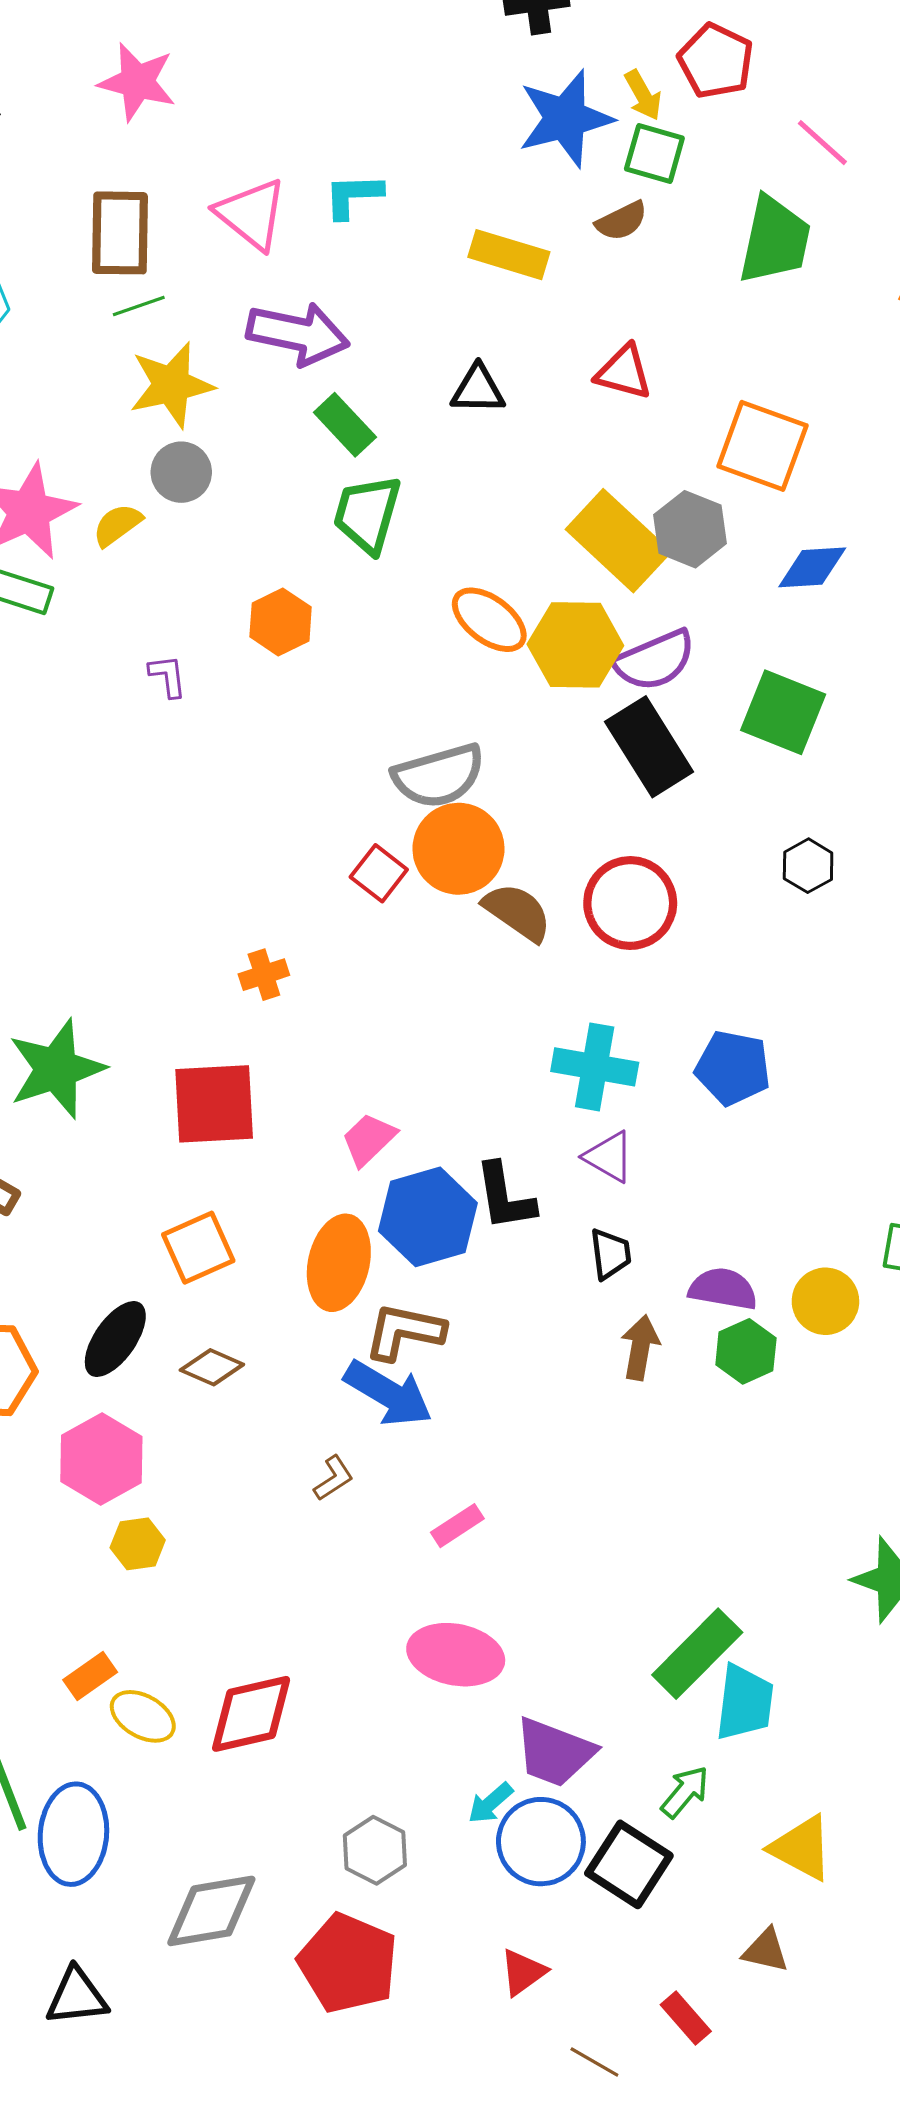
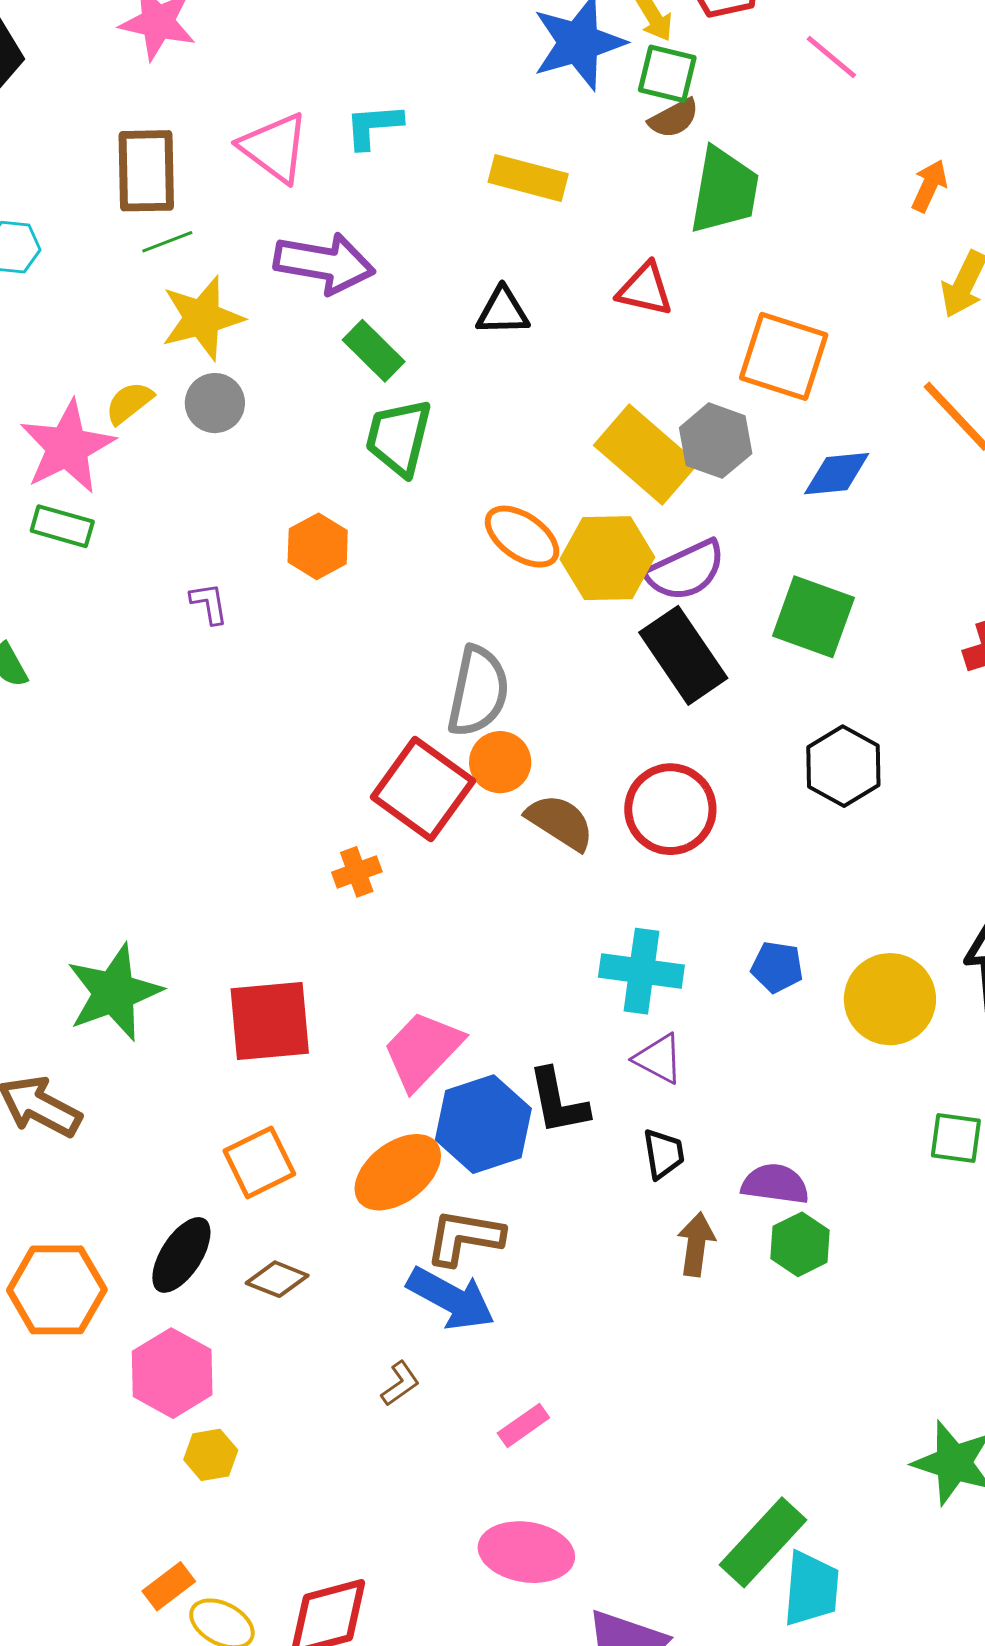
brown semicircle: (622, 221) -> (674, 118), moved
green trapezoid: (775, 240) -> (724, 191), moved
yellow semicircle: (117, 525) -> (129, 403), moved
gray semicircle: (439, 776) -> (478, 691), turned -60
orange circle: (458, 849) -> (500, 762), size x0.7
black hexagon: (808, 866) -> (843, 766), size x1.5
red square: (379, 873) -> (423, 789), size x1.8
orange cross: (264, 975) -> (357, 872), moved
blue pentagon: (733, 1068) -> (777, 967), size x0.7
pink trapezoid: (369, 1139) -> (423, 1050), size x1.5
orange ellipse: (339, 1263) -> (398, 1172), turned 42
yellow circle: (825, 1301) -> (890, 999), moved, size x1.4

